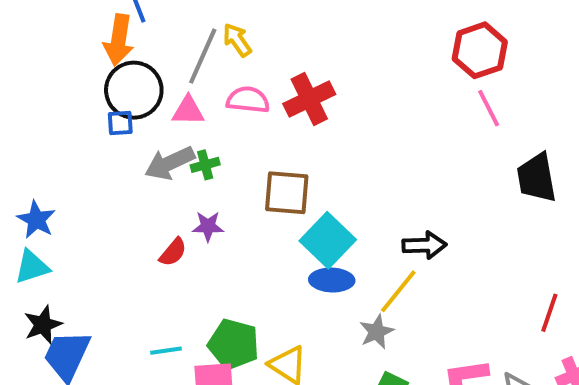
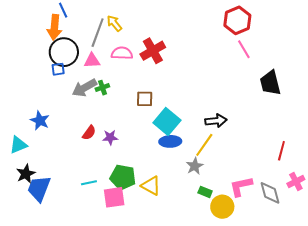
brown square: (287, 193) -> (145, 99), size x0.7
blue star: (36, 220) -> (40, 121), moved
purple star: (208, 226) -> (110, 137), moved

